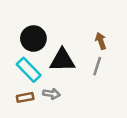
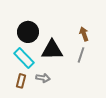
brown rectangle: (25, 97) -> (21, 81), turned -64

